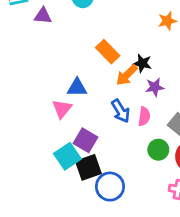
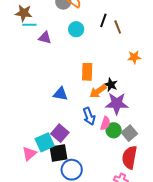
orange rectangle: (108, 52) -> (87, 72), turned 36
purple star: (155, 87) -> (117, 103), size x1.6
pink triangle: (62, 109) -> (29, 154), moved
green circle: (158, 150) -> (114, 130), moved

